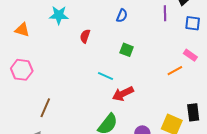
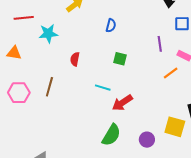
purple line: (165, 13) -> (160, 44), moved
red semicircle: (85, 36) -> (75, 59), moved
brown line: (45, 108) -> (49, 87), moved

